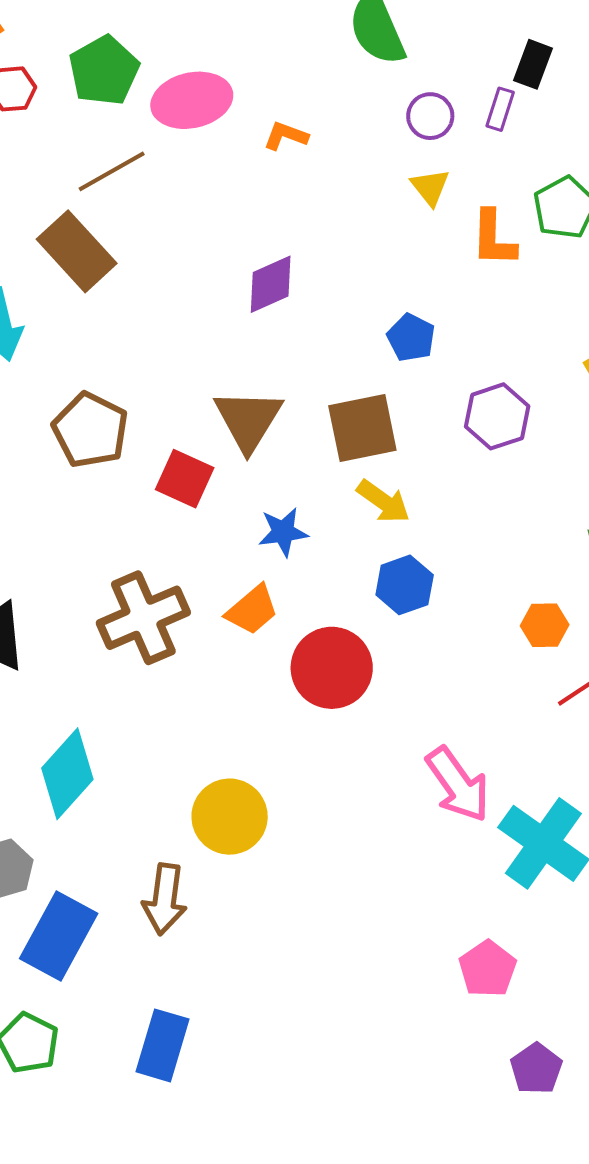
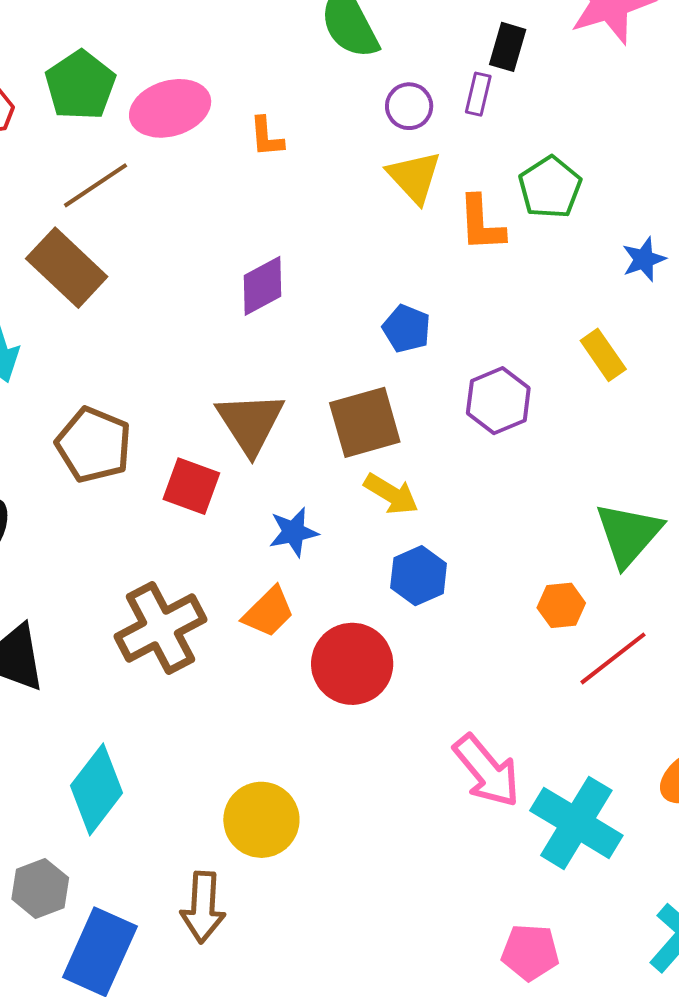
orange L-shape: (286, 136) -> (266, 137), turned -111
yellow triangle: (430, 187) -> (414, 177), size x1.4
pink pentagon: (488, 969) -> (530, 952), turned -30

